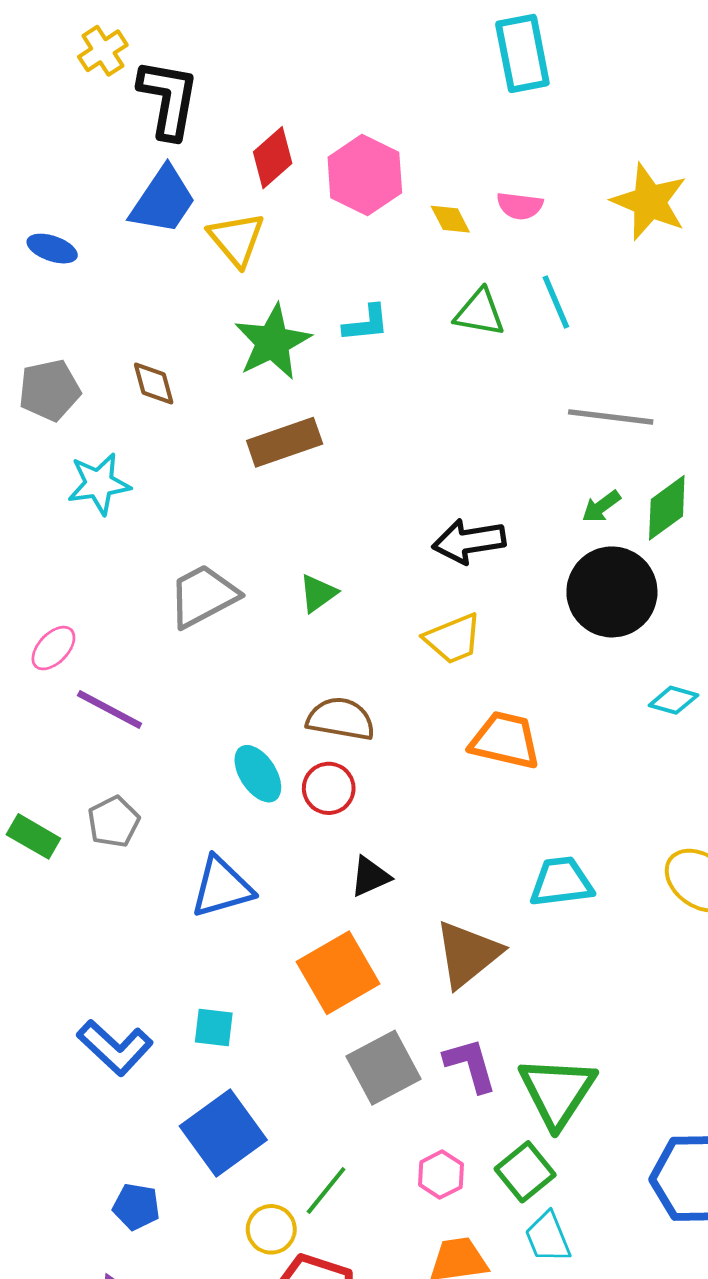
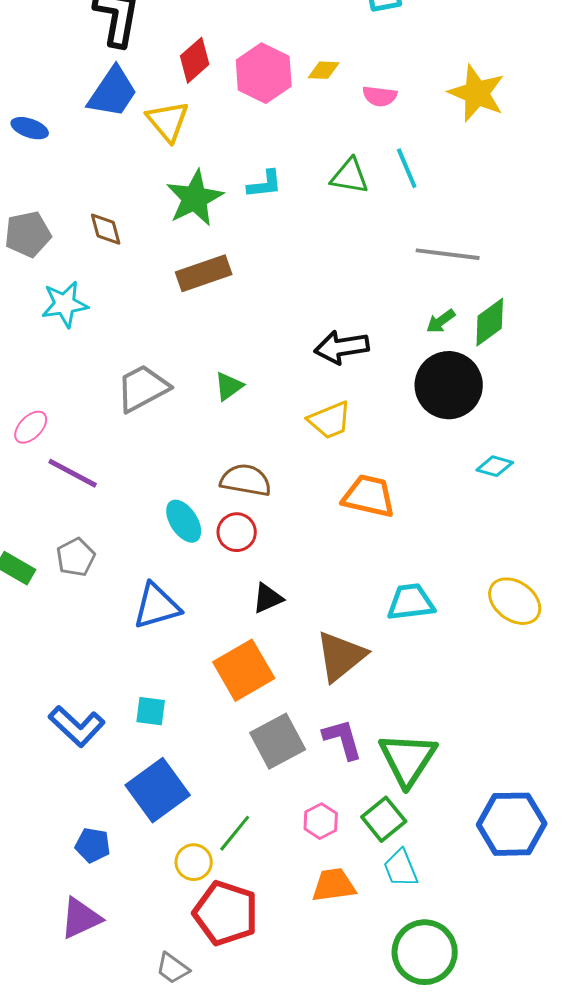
yellow diamond: (450, 219) -> (324, 70), moved, turned -60

